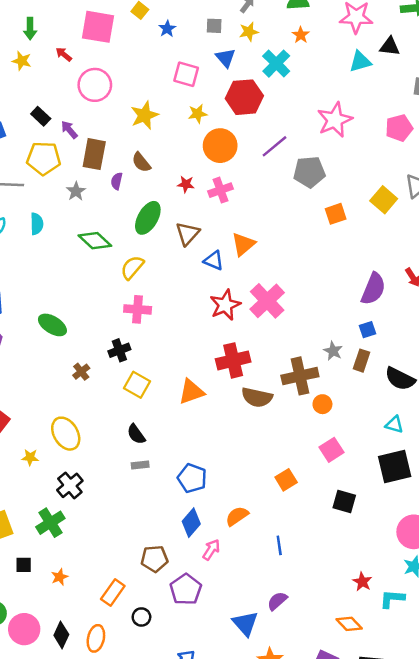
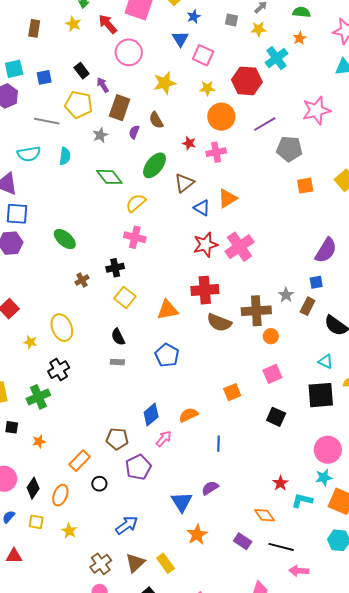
red arrow: (64, 54) -> (108, 24), size x1.5
blue triangle: (226, 58) -> (180, 39), moved
blue pentagon: (192, 478) -> (167, 355), moved

